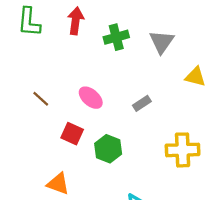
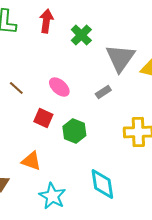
green cross: (116, 37) -> (81, 35), turned -30
gray triangle: (162, 42) -> (120, 58), moved, size x1.4

